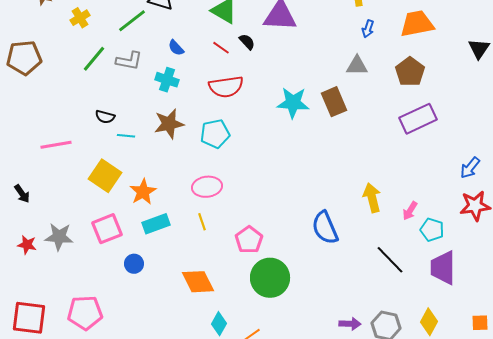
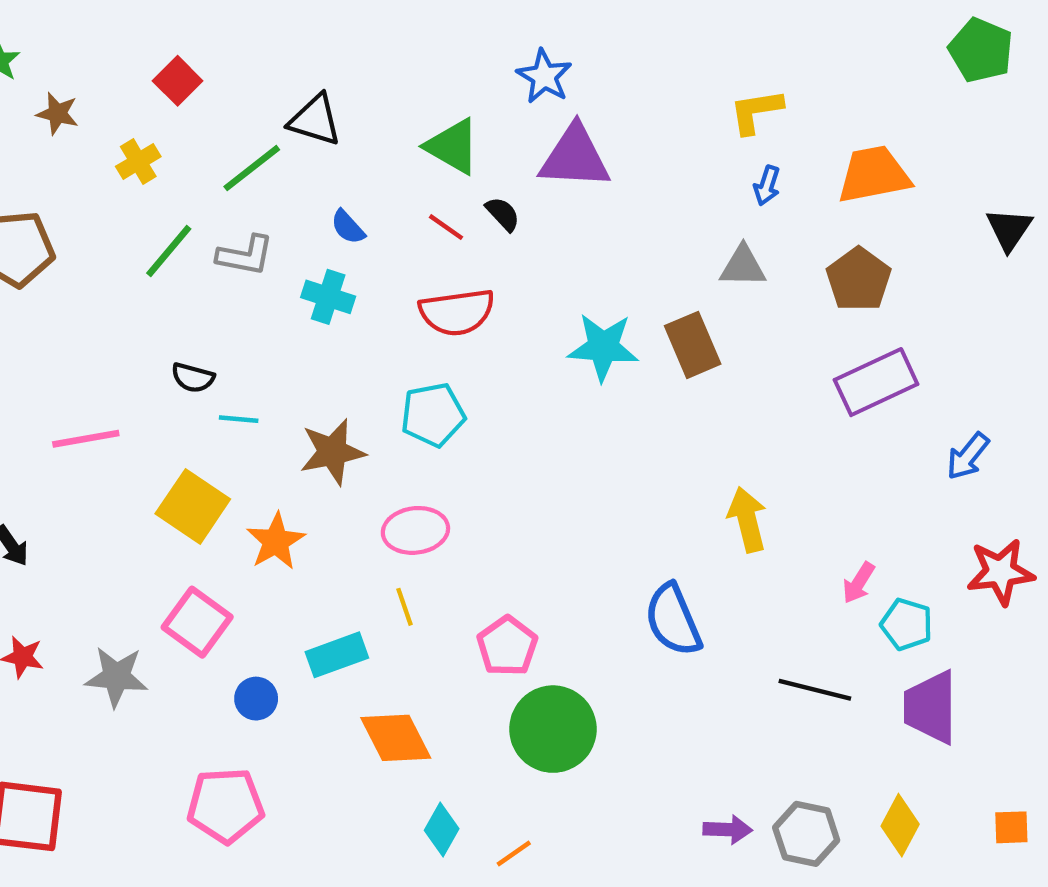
brown star: (169, 124) -> (332, 452), moved
blue arrow: (470, 168) -> (968, 456), moved
yellow arrow: (372, 198) -> (747, 520), moved
cyan rectangle: (156, 224) -> (337, 655), moved
pink square: (107, 229) -> (197, 622), turned -32
gray star: (59, 237) -> (116, 677), moved
black line: (390, 260) -> (815, 690), turned -32
pink pentagon: (85, 313) -> (226, 805), moved

